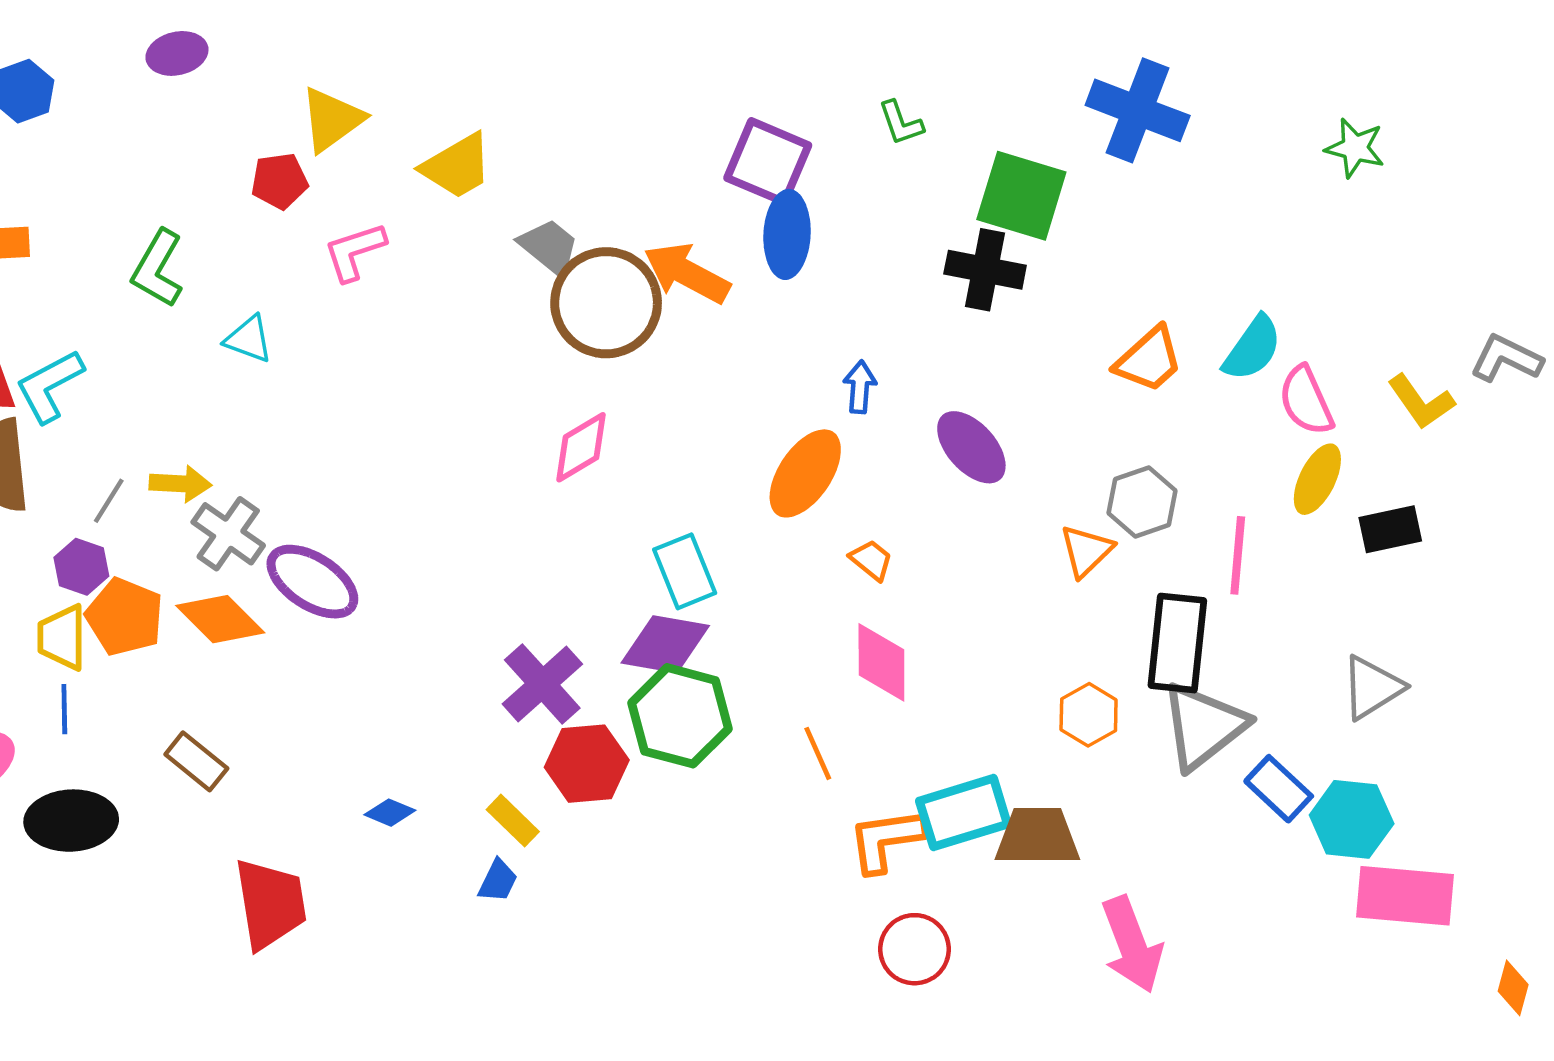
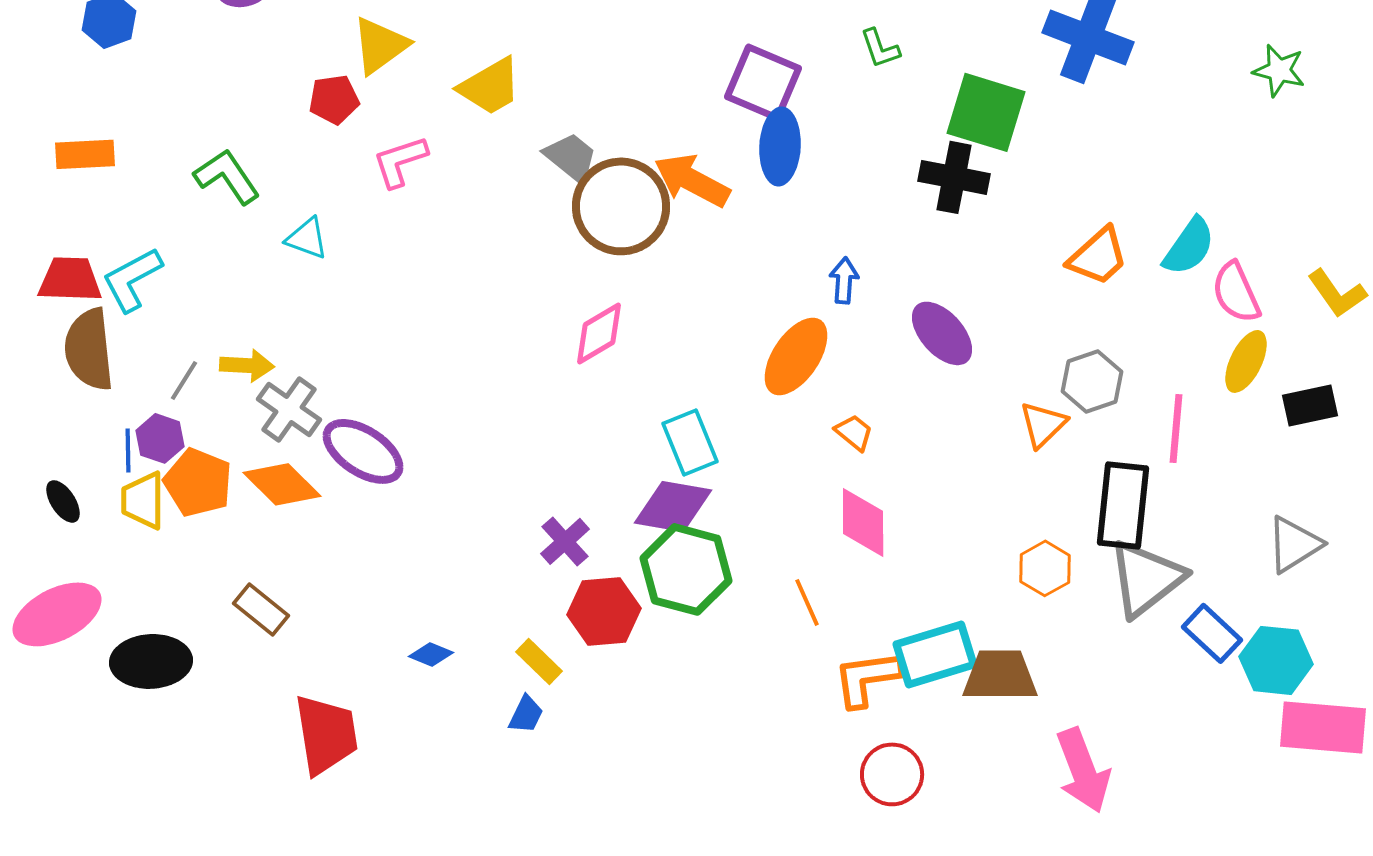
green L-shape: (158, 269) -> (227, 176), turned 116
purple cross: (542, 684) -> (565, 541), size x0.7
blue line: (64, 709) -> (128, 450), moved

